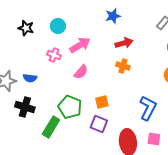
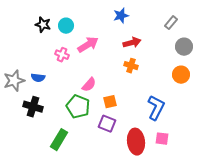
black star: (26, 28) -> (43, 25), moved
pink semicircle: (81, 72) -> (89, 85), moved
green rectangle: (51, 127) -> (59, 140), moved

